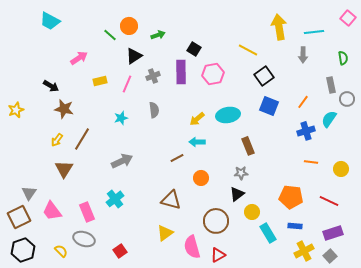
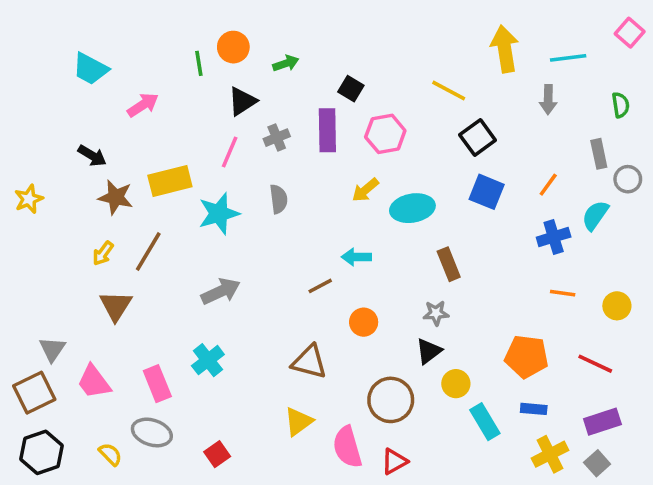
cyan trapezoid: (50, 21) -> (90, 69), moved
green line: (110, 35) -> (199, 63), turned 40
yellow rectangle: (100, 81) -> (170, 181), moved, size x1.6
cyan star: (121, 118) -> (219, 214), size x1.6
yellow arrow: (197, 119) -> (365, 190), moved

